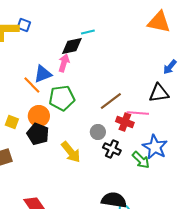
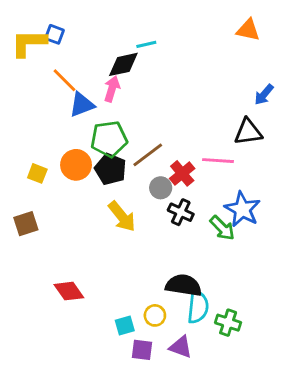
orange triangle: (159, 22) -> (248, 30), size x0.7
orange line: (32, 85) -> (65, 80), moved
brown line: (111, 101) -> (148, 155), moved
red cross: (125, 122) -> (182, 173), moved, turned 30
black pentagon: (38, 134) -> (110, 169), moved

